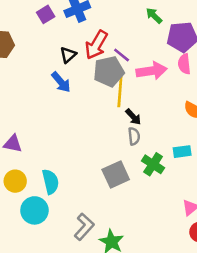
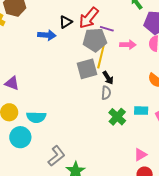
purple line: (122, 55) -> (107, 29), turned -32
pink arrow: (152, 71) -> (128, 45), size x0.7
blue arrow: (61, 82) -> (47, 35), moved, turned -54
gray square: (116, 175) -> (87, 69), moved
cyan semicircle: (50, 182) -> (36, 117), turned 96

